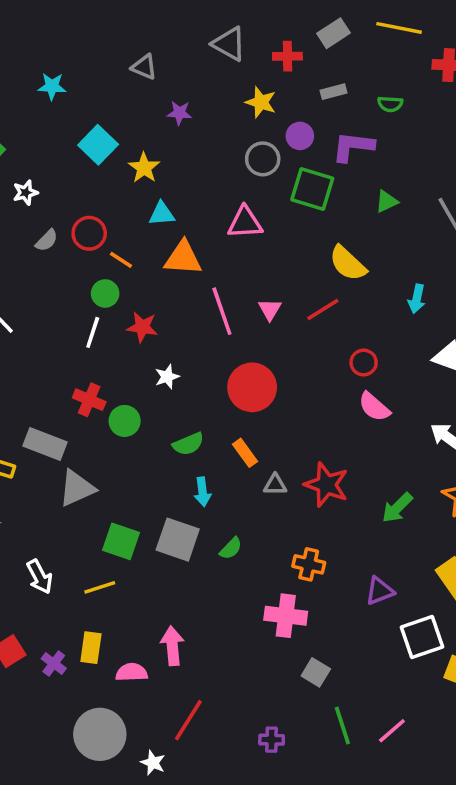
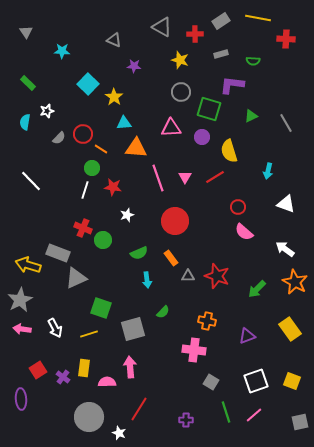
purple circle: (300, 136) -> (202, 137), moved
yellow semicircle: (348, 263) -> (229, 151), turned 30
gray square: (178, 540) -> (133, 329), moved, turned -35
white square: (422, 637) -> (256, 381), moved

